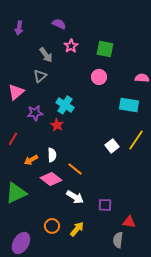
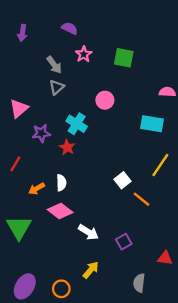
gray triangle: (40, 76) -> (57, 87), moved
pink circle: (99, 77) -> (105, 100), moved
white square: (112, 146) -> (123, 180), moved
orange line: (75, 169) -> (141, 199), moved
green triangle: (16, 193) -> (19, 227), turned -35
purple square: (105, 205) -> (124, 242), turned -32
red triangle: (129, 222) -> (165, 258), moved
orange circle: (52, 226) -> (61, 289), moved

